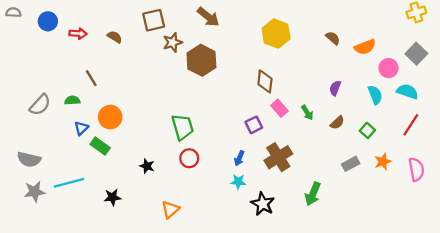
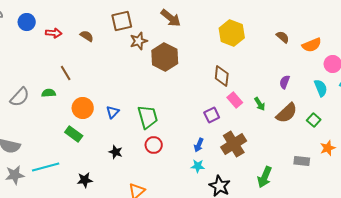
brown semicircle: (337, 123) -> (287, 113), size x1.6
blue triangle: (81, 128) -> (113, 112), moved
gray rectangle: (351, 164) -> (302, 161), moved, turned 35

